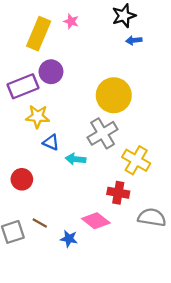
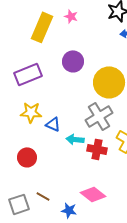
purple circle: (51, 72) -> (73, 61), moved
yellow star: (38, 117) -> (31, 112), moved
red cross: (118, 193) -> (97, 149), moved

